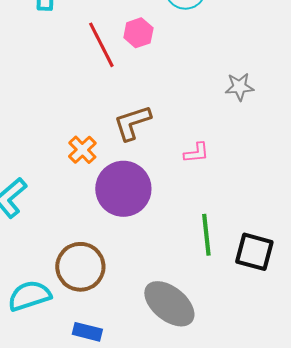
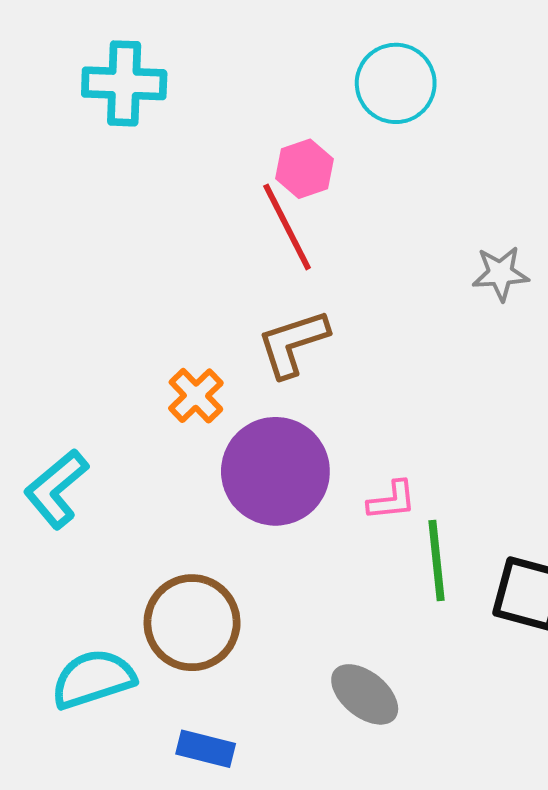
red line: (101, 45) -> (287, 227), moved
pink L-shape: (196, 153) -> (392, 500), moved
gray ellipse: (169, 304) -> (365, 694), size x0.7

